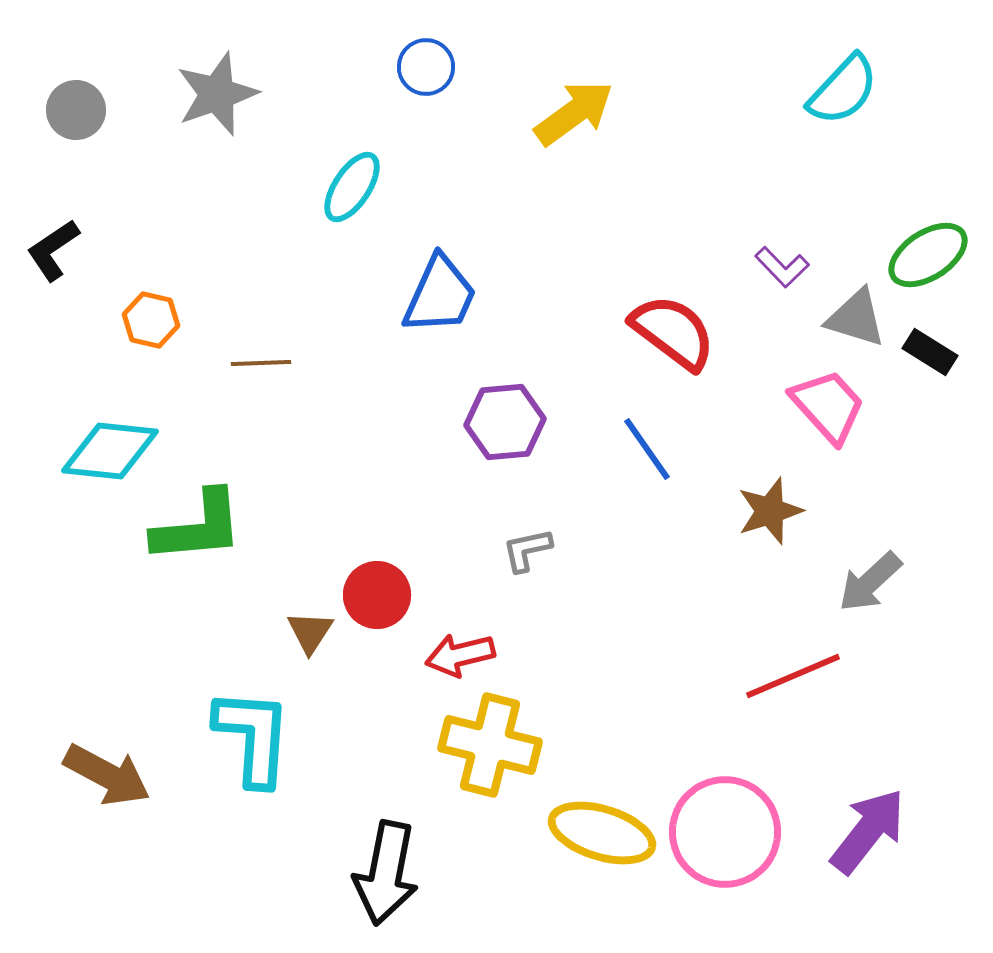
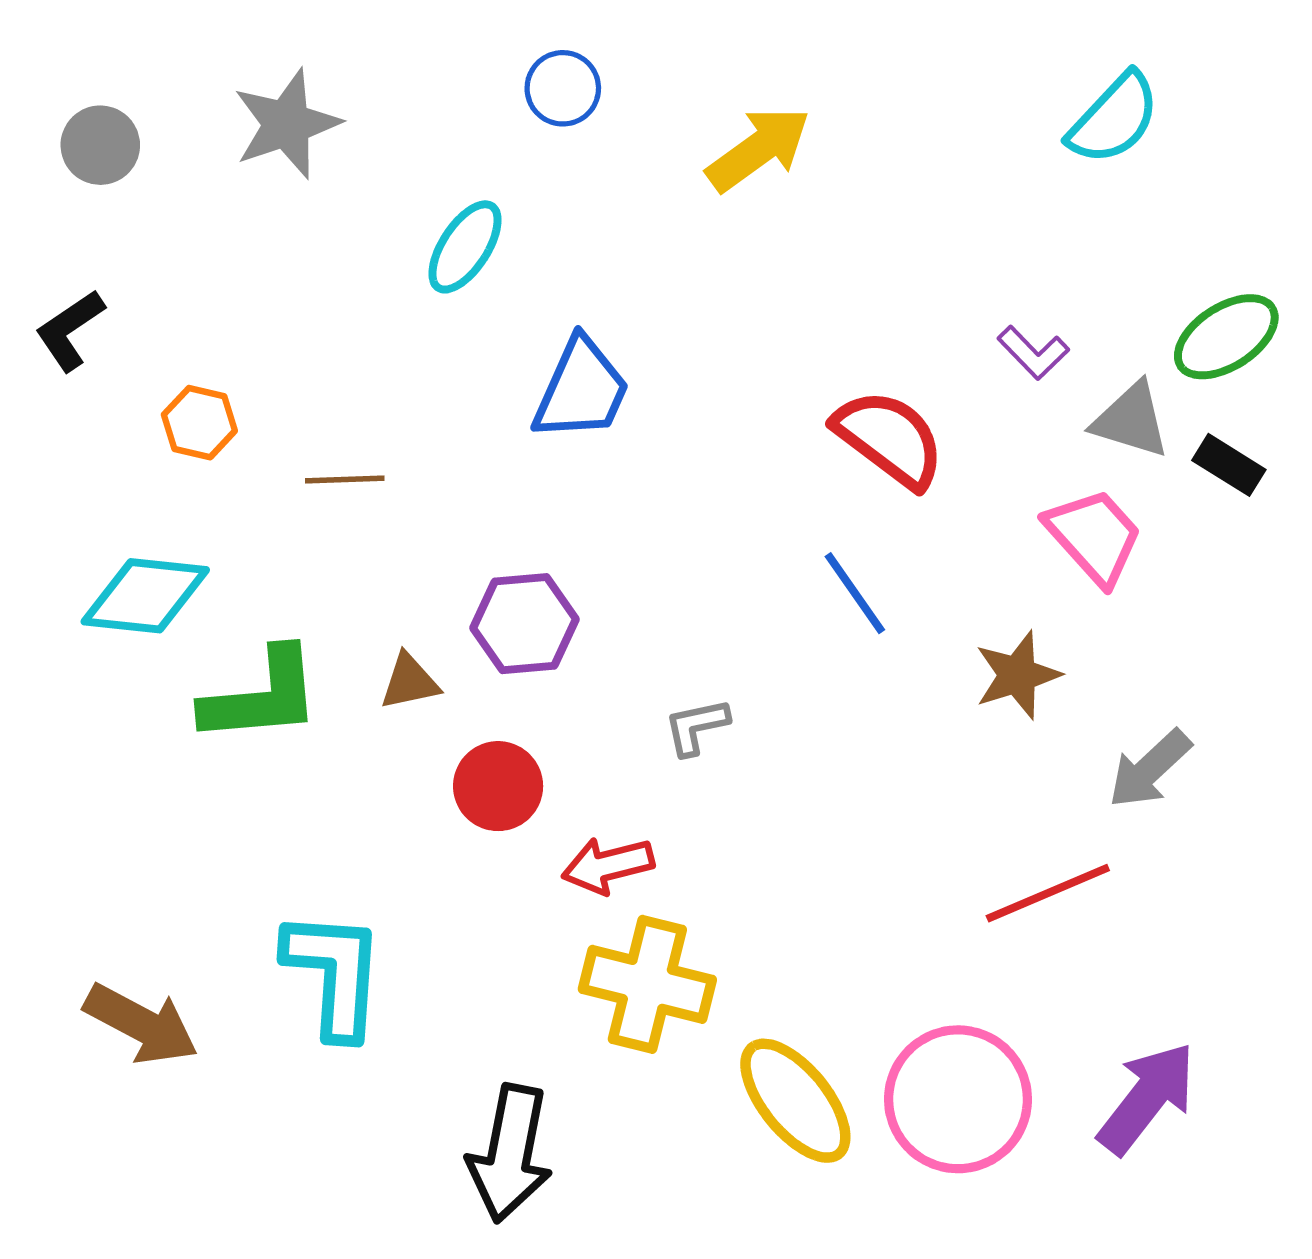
purple hexagon: (505, 422) -> (525, 624), moved
brown triangle: (310, 632) -> (410, 682), moved, turned 45
yellow ellipse: (602, 833) -> (795, 1101), turned 34

